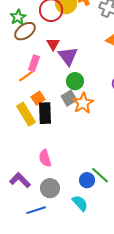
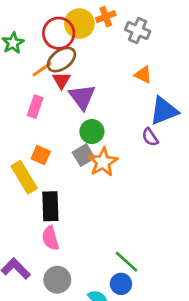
brown ellipse: (25, 31) -> (61, 60), moved
orange line: (26, 76) -> (42, 69), moved
orange square: (38, 98) -> (41, 155), turned -32
black rectangle: (45, 113) -> (50, 206), moved
blue circle: (87, 180) -> (121, 284), moved

